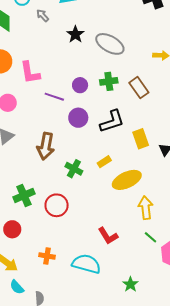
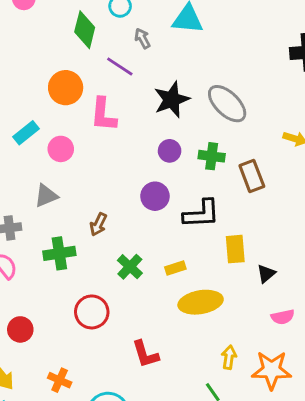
black star: (75, 34) -> (172, 100), moved, size x1.4
purple line: (54, 97) -> (120, 66), moved
brown arrow: (46, 146) -> (98, 224), size x0.6
green cross: (24, 195) -> (59, 253), moved
yellow arrow: (146, 208) -> (229, 357), moved, size x0.7
red L-shape: (108, 236) -> (145, 354), moved

